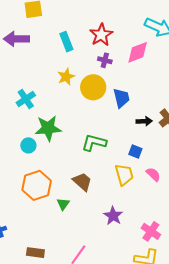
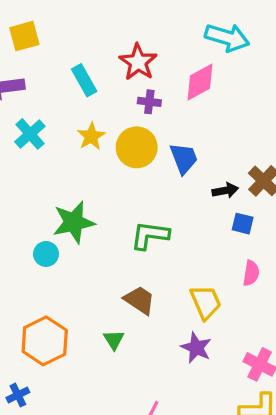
cyan cross: (26, 99) -> (30, 134), moved
blue square: (135, 152) -> (243, 224), moved
pink semicircle: (153, 174) -> (251, 273), turned 63
yellow trapezoid: (124, 175) -> (206, 302), moved
orange hexagon: (37, 185) -> (45, 341), moved

